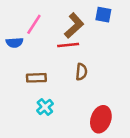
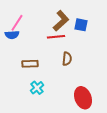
blue square: (103, 15) -> (81, 25), moved
pink line: (34, 24) -> (17, 23), moved
red ellipse: (101, 119) -> (83, 98), turned -40

